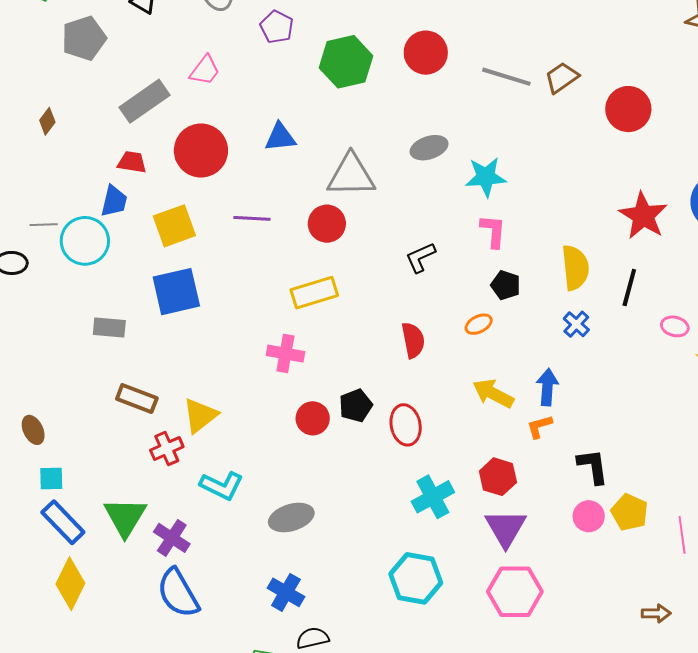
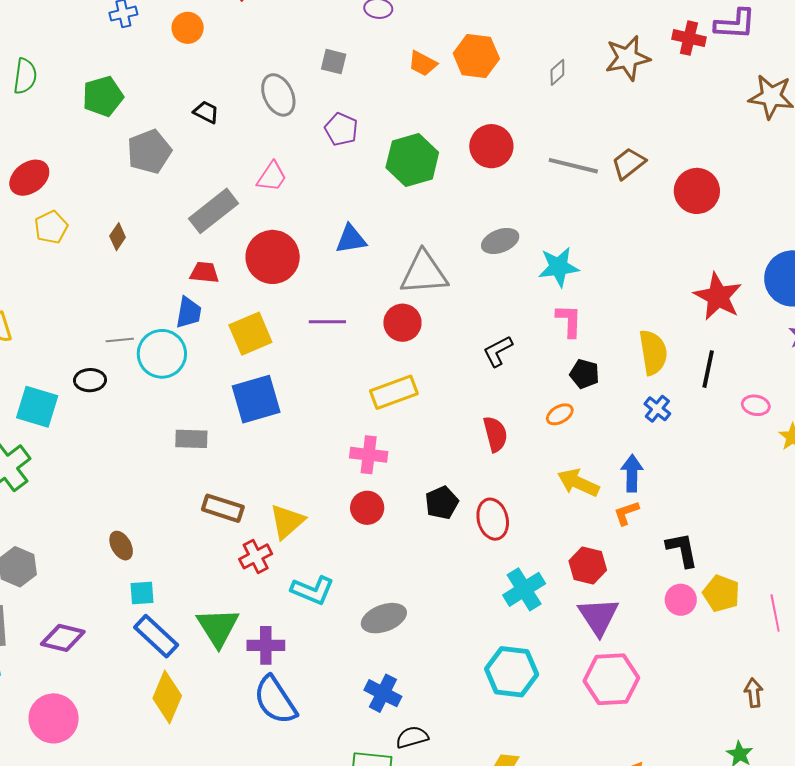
red circle: (313, 418) -> (367, 508), moved
purple cross: (172, 538) -> (266, 645), turned -30
brown arrow: (656, 613) -> (754, 693), turned -92

